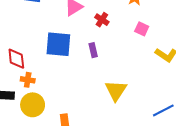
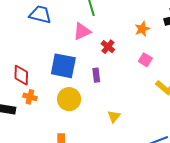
yellow triangle: (116, 90) -> (114, 117), size x0.6
yellow circle: (33, 105) -> (69, 99), moved

